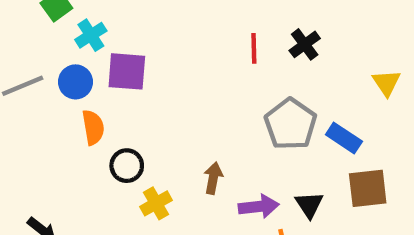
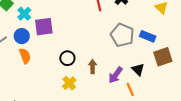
orange semicircle: (93, 127) -> (25, 56), moved
black circle: (127, 166) -> (67, 58), moved
purple arrow: (259, 207) -> (116, 75), turned 144

